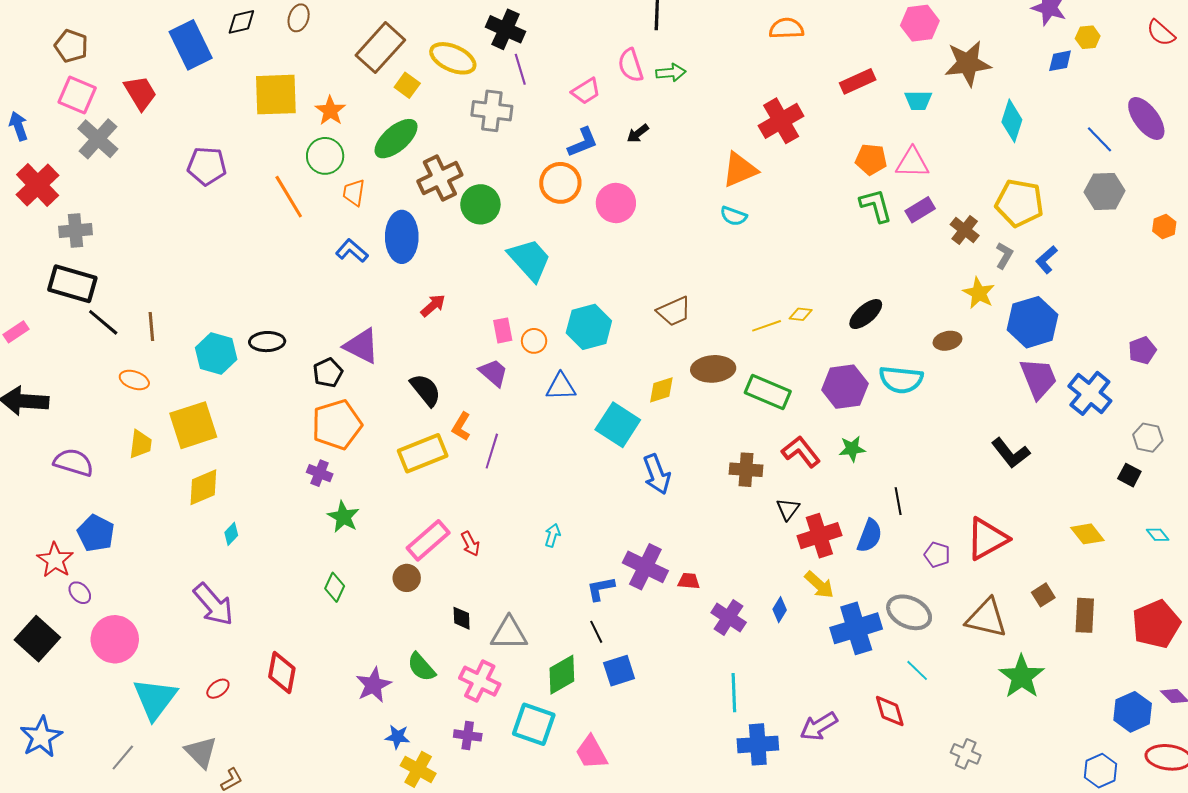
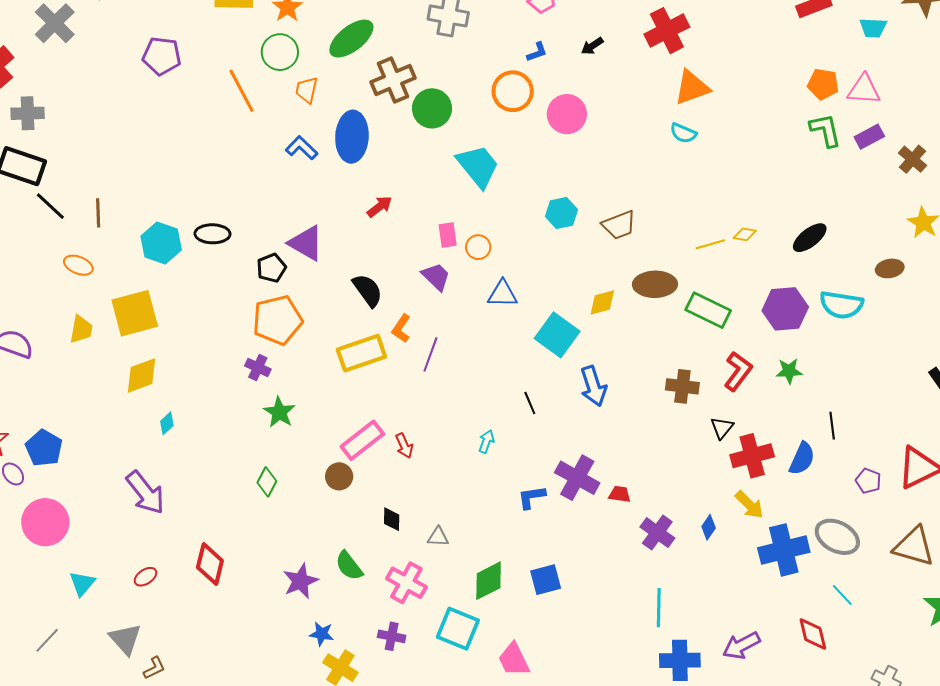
red cross: (781, 121) -> (667, 31), moved
blue L-shape: (583, 142) -> (537, 52), size x0.7
cyan hexagon: (589, 327) -> (561, 213), moved, size x0.7
red L-shape: (801, 452) -> (738, 371), turned 72
blue pentagon: (96, 533) -> (44, 448), moved
black line: (596, 632) -> (530, 403), moved
gray triangle: (509, 633) -> (438, 537), size x0.6
cyan triangle: (155, 699) -> (82, 583), size x0.6

